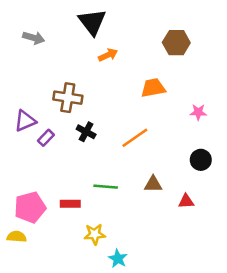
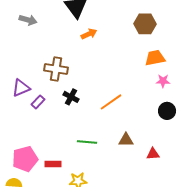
orange trapezoid: (153, 88) -> (155, 58), moved
black circle: (201, 160) -> (167, 111), moved
red rectangle: (70, 204) -> (53, 164), moved

